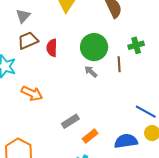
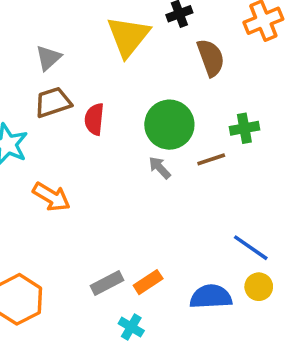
brown line: (119, 64) -> (211, 159), turned 70
gray rectangle: (70, 121) -> (107, 283), moved

